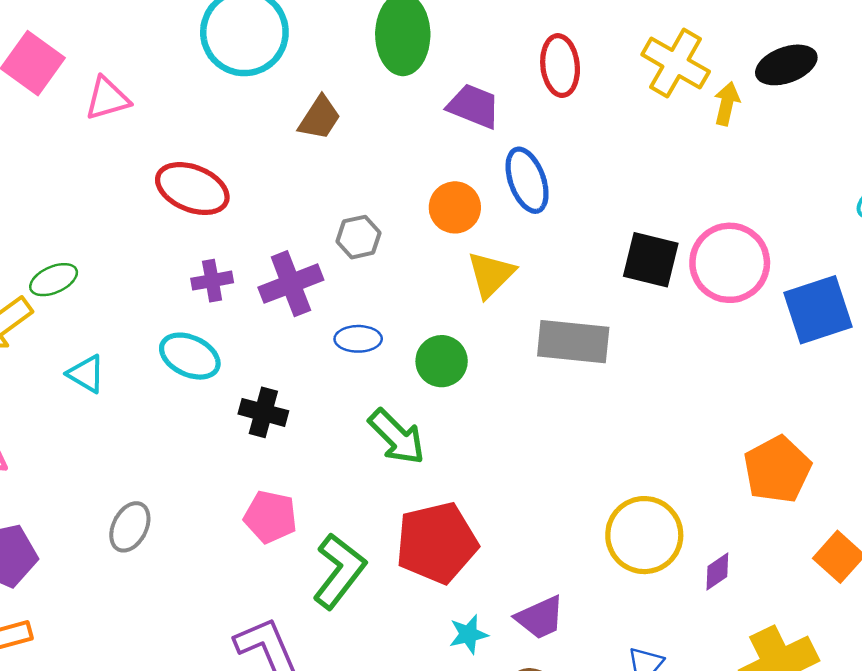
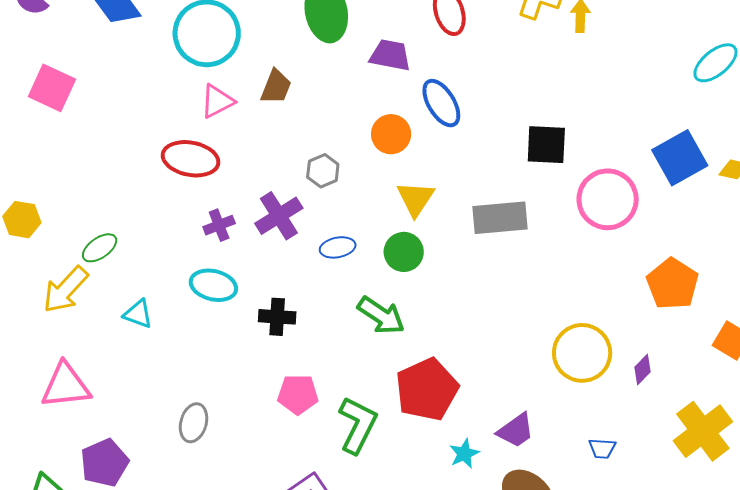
pink triangle: (107, 98) -> (217, 101), moved
pink circle: (730, 263) -> (608, 199), moved
yellow triangle: (491, 274) -> (416, 199), moved

